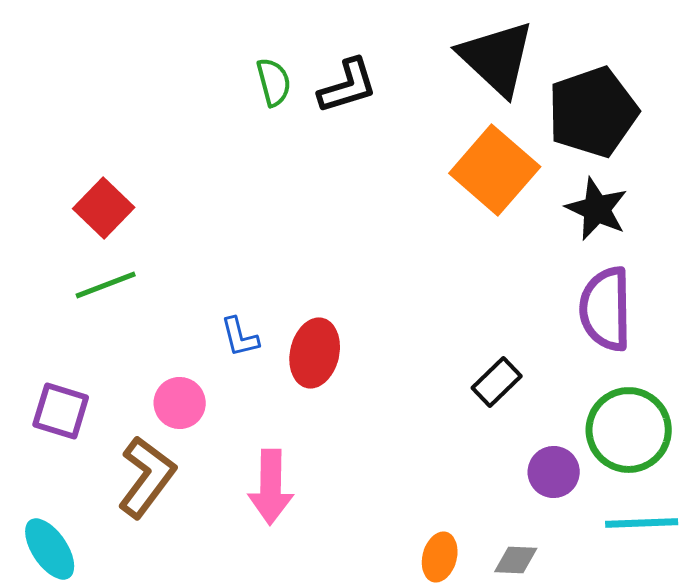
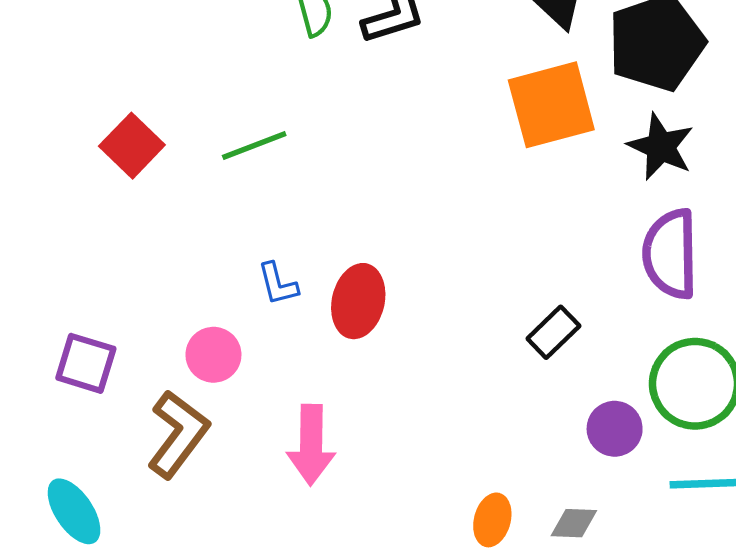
orange square: (495, 170) -> (551, 105), turned 34
green line: (106, 285) -> (254, 146), moved

